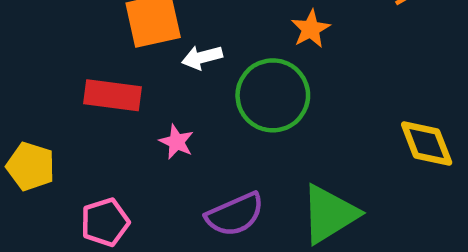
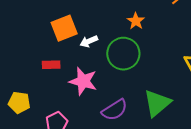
red rectangle: (113, 95) -> (51, 65), size x0.7
pink star: (176, 142) -> (83, 81), size x1.8

